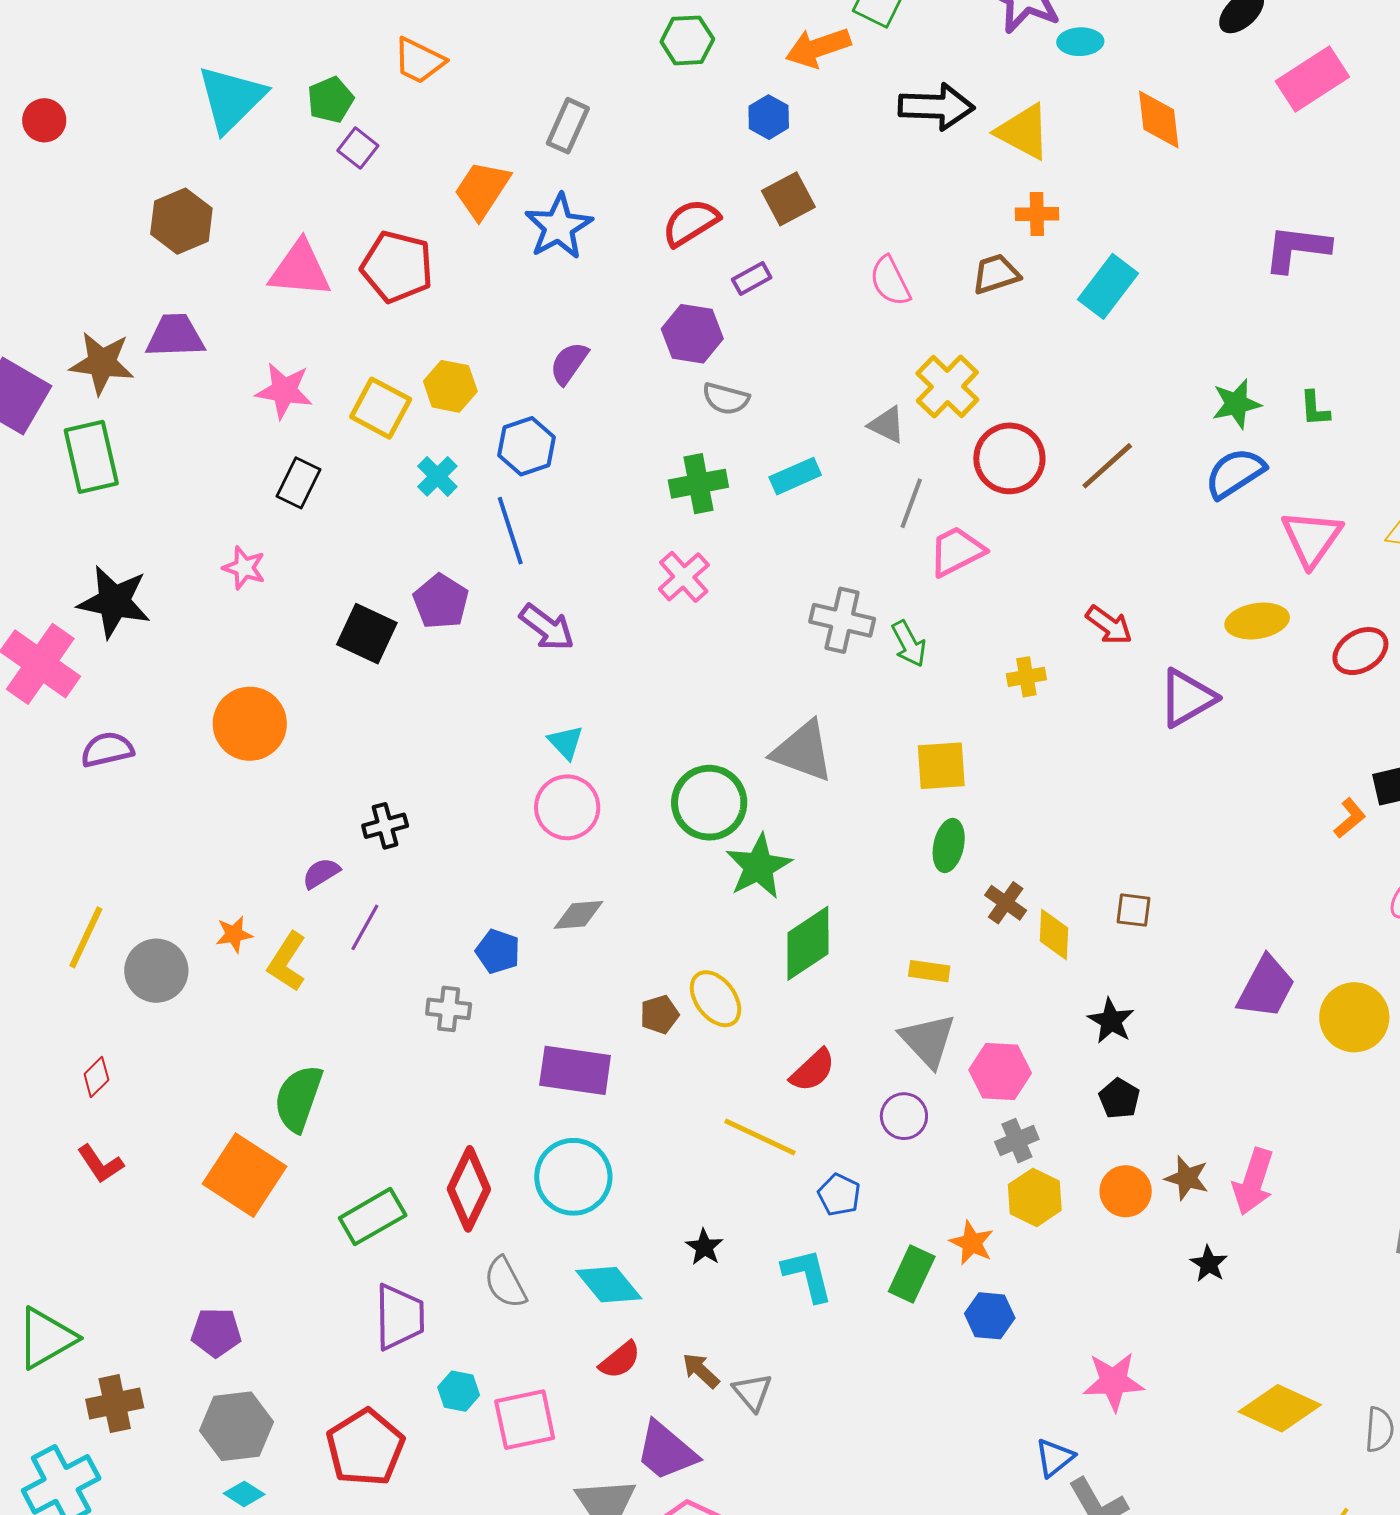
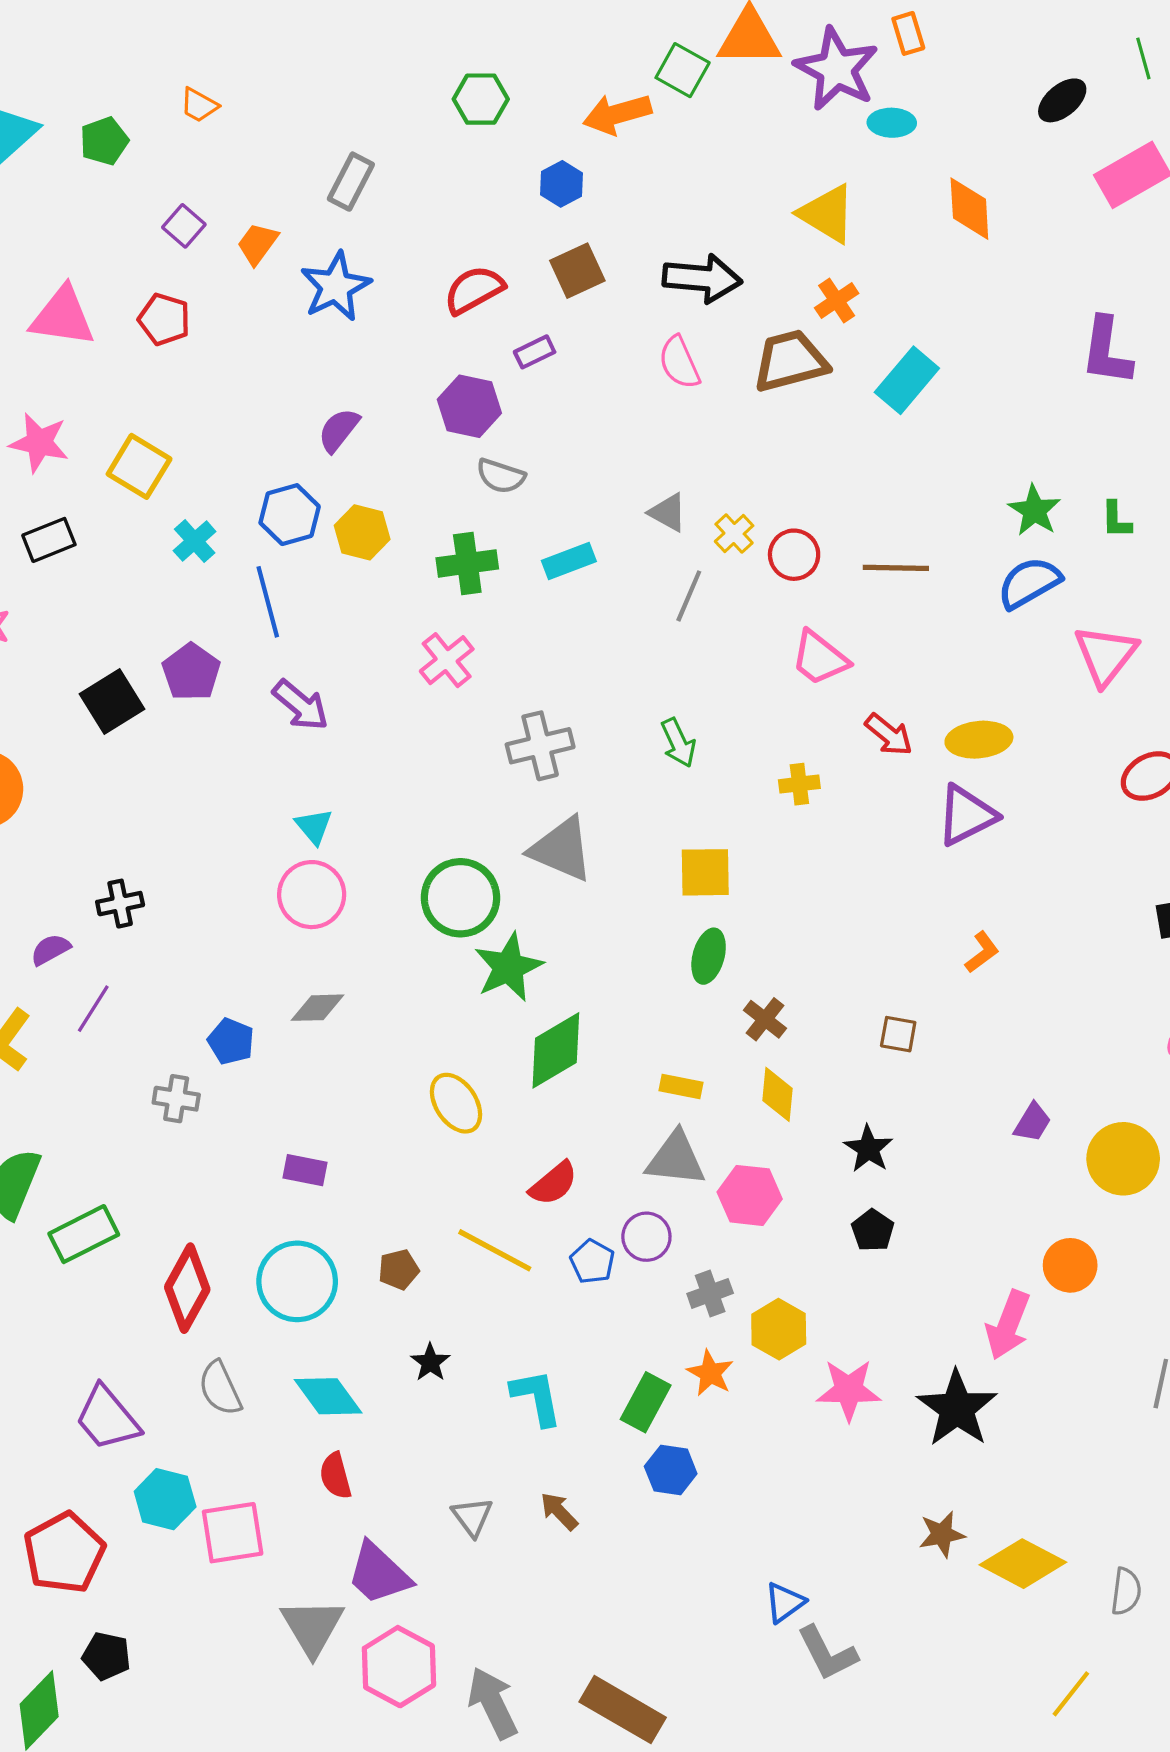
orange trapezoid: (419, 61) -> (199, 105), size x0.7
black arrow: (936, 107) -> (702, 278), moved
purple square: (358, 148) -> (184, 226), moved
orange trapezoid: (482, 190) -> (258, 244), size x0.7
orange cross: (1037, 214) -> (837, 301), turned -36
purple L-shape: (1297, 248) -> (1107, 351), turned -92
red pentagon: (397, 267) -> (164, 319), size x0.7
brown trapezoid: (996, 274) -> (790, 361), size x1.5
yellow hexagon: (450, 386) -> (362, 532), moved
yellow cross: (947, 387) -> (734, 534), moved, size x0.6
green star: (1236, 404) -> (1034, 510), turned -30
red circle: (1009, 458) -> (794, 555), size x0.7
brown line: (1107, 466) -> (896, 568), turned 40
black rectangle: (298, 483) -> (49, 540), turned 39
pink trapezoid: (957, 551) -> (820, 658), moved, turned -118
gray cross: (842, 620) -> (540, 746), moved, turned -30
yellow ellipse: (1257, 621) -> (979, 740), moved
black square: (367, 634) -> (112, 701), turned 30
orange L-shape: (1350, 818) -> (982, 952), moved
yellow diamond: (1054, 935) -> (778, 1094), moved
purple trapezoid: (1266, 987) -> (1032, 1122), size x0.6
brown pentagon: (659, 1015) -> (399, 1269), moved
gray triangle: (928, 1040) -> (676, 1159), turned -44
purple rectangle: (575, 1070) -> (305, 1170), size x0.6
gray cross: (1017, 1141) -> (710, 1293), moved
brown star: (1187, 1178) -> (942, 1534), moved, turned -30
orange circle: (1126, 1191) -> (1070, 1265), moved
blue pentagon: (839, 1195) -> (592, 1262), moved
green rectangle: (373, 1217) -> (84, 1234), moved
black star: (1209, 1264) -> (957, 1408), size x2.0
blue hexagon: (990, 1316) -> (671, 1470), moved
purple trapezoid: (399, 1317) -> (107, 1418), turned 138
red semicircle: (620, 1360) -> (335, 1476), turned 111
brown arrow: (701, 1371) -> (559, 1511), moved
pink star: (1114, 1382) -> (849, 1390), moved
cyan hexagon: (459, 1391) -> (165, 1499), size x1.4

